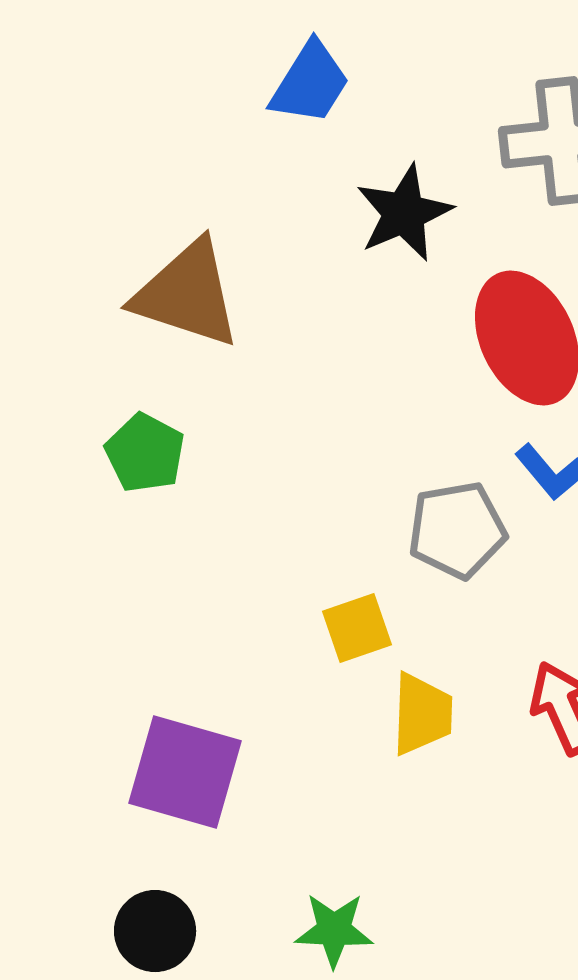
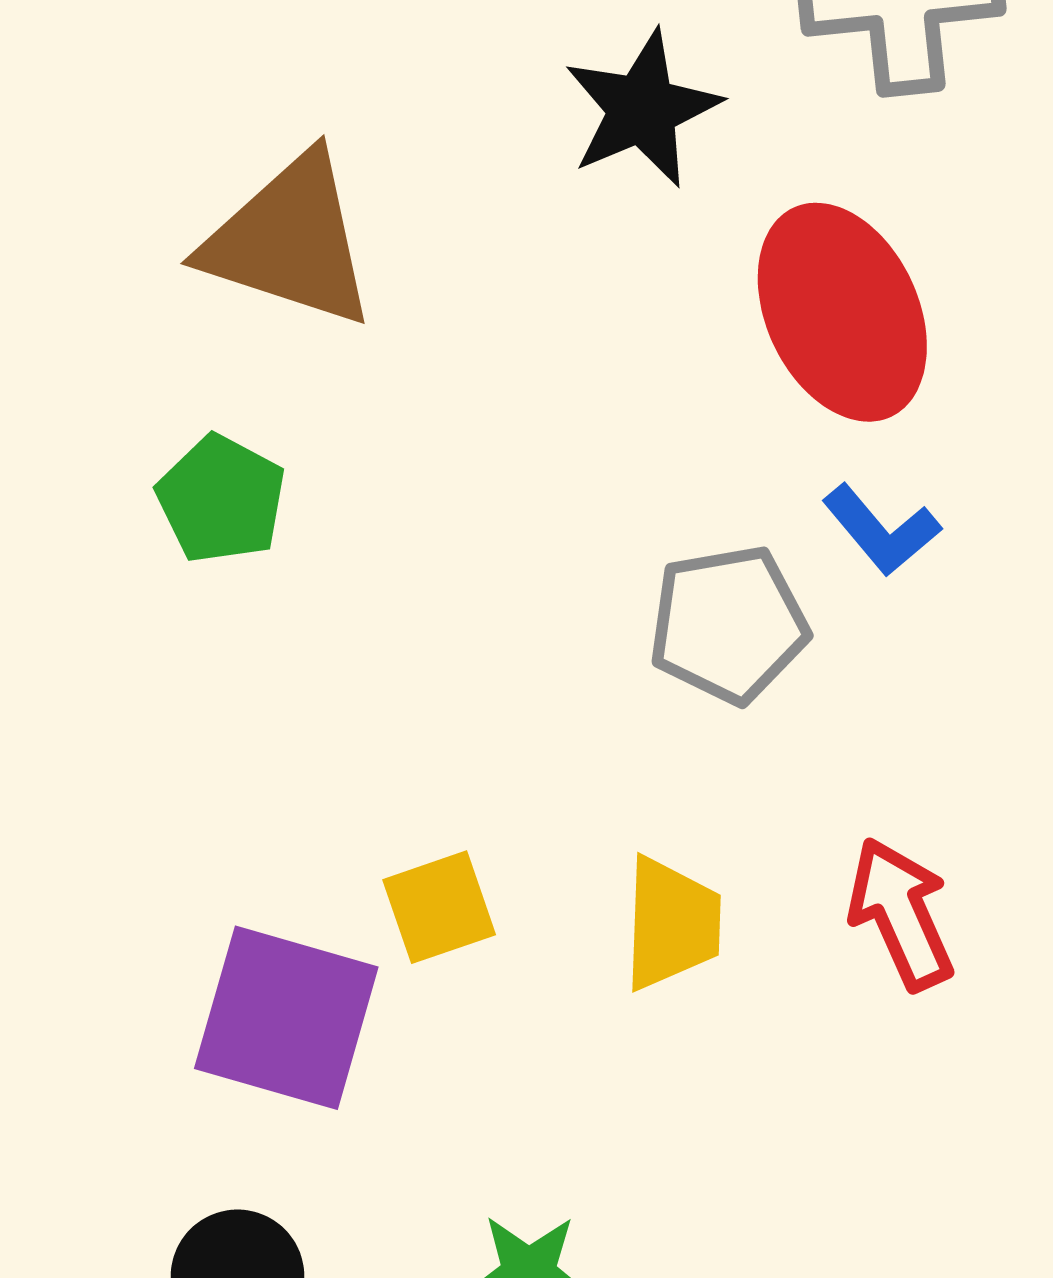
yellow square: (357, 628) -> (439, 907), moved

